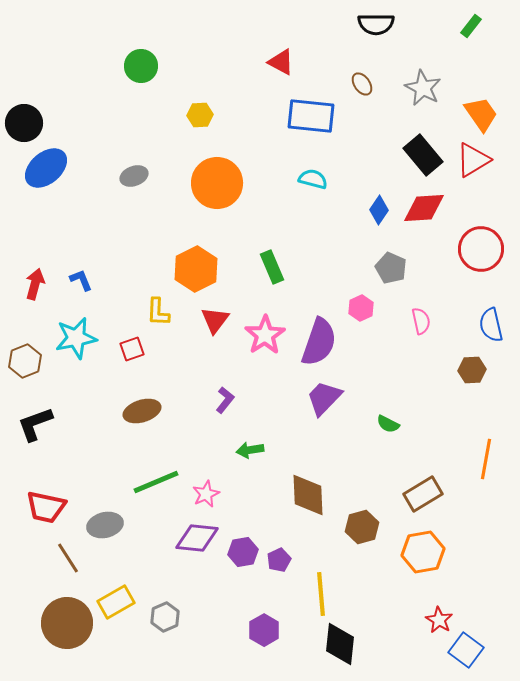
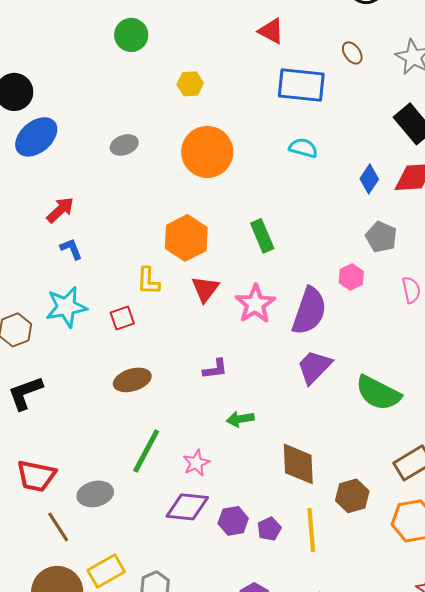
red arrow: (35, 284) -> (60, 210), moved, turned 32
purple L-shape: (225, 400) -> (215, 369), turned 44
green semicircle: (388, 424) -> (378, 393), size x2.0
green line: (156, 482) -> (146, 451), turned -39
yellow line: (321, 594) -> (311, 530), moved

